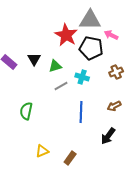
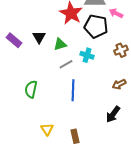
blue line: (81, 112) -> (73, 90), moved
yellow triangle: (42, 151) -> (47, 129), turned -40
brown rectangle: (70, 158) -> (75, 136), turned -48

